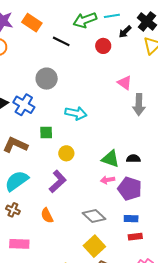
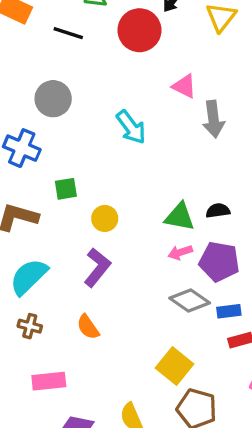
red circle: (103, 46) -> (139, 30), size x1.6
cyan arrow: (76, 113) -> (131, 127), moved, turned 50
gray diamond: (94, 216) -> (190, 300), moved

